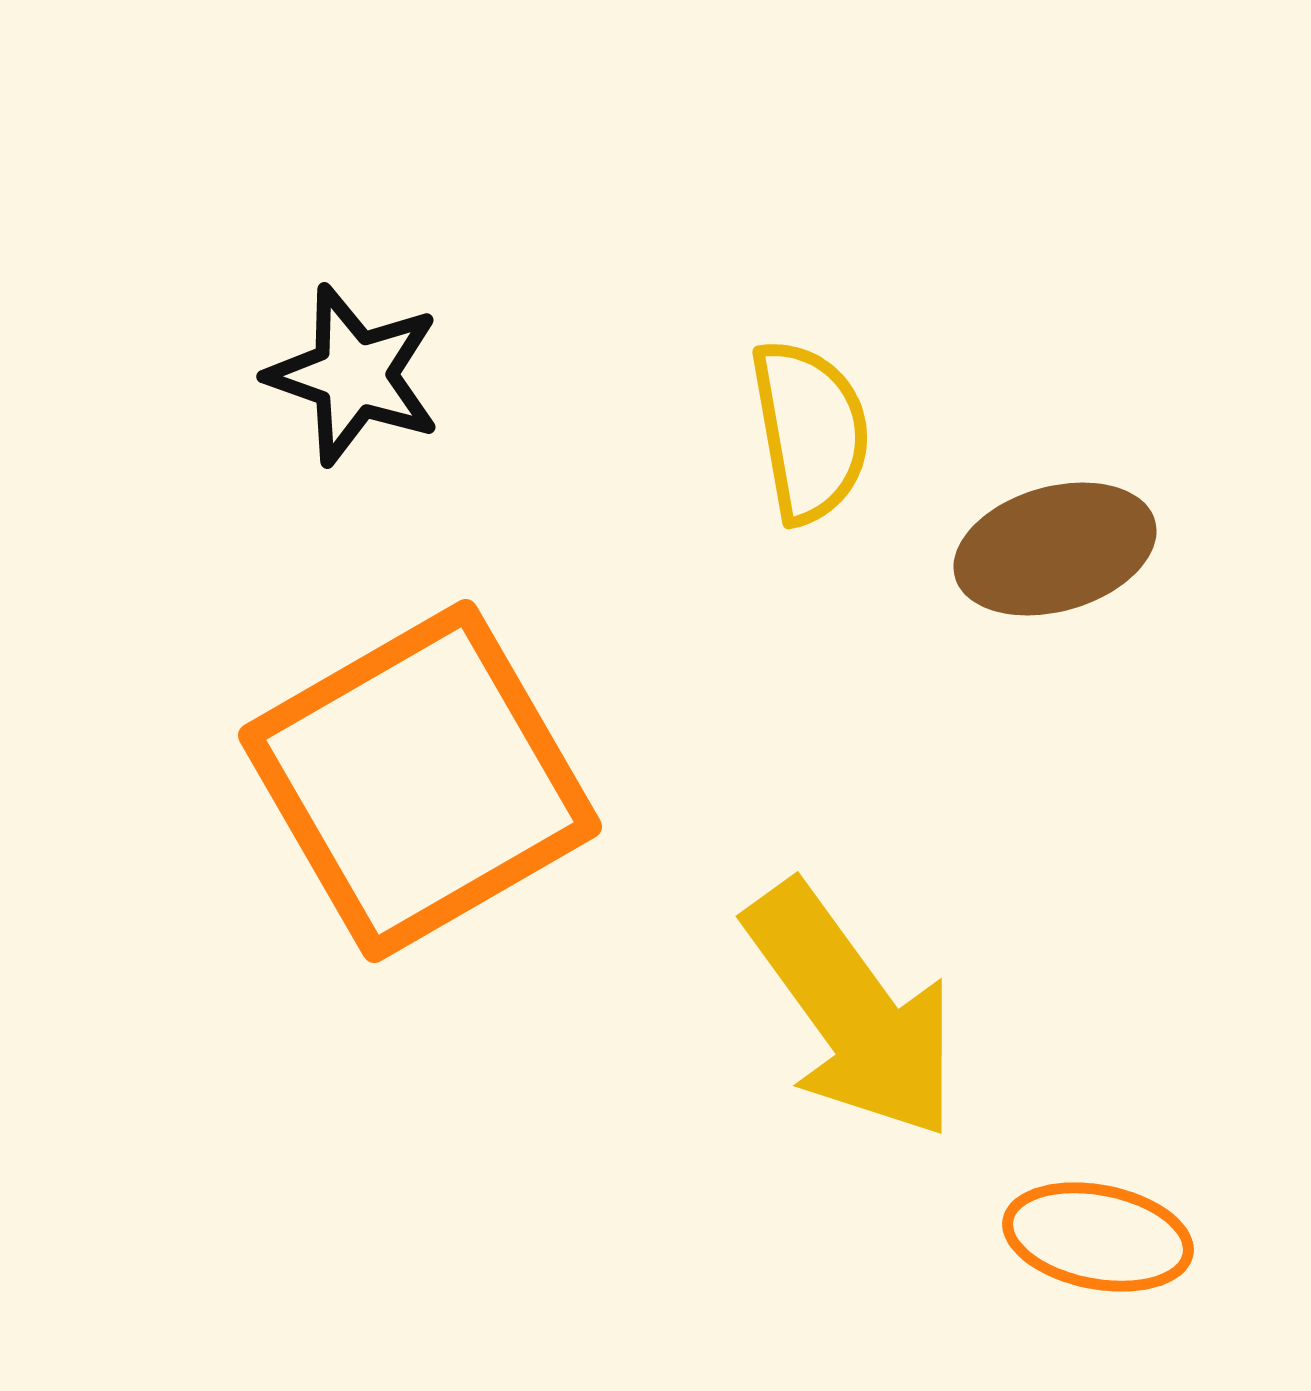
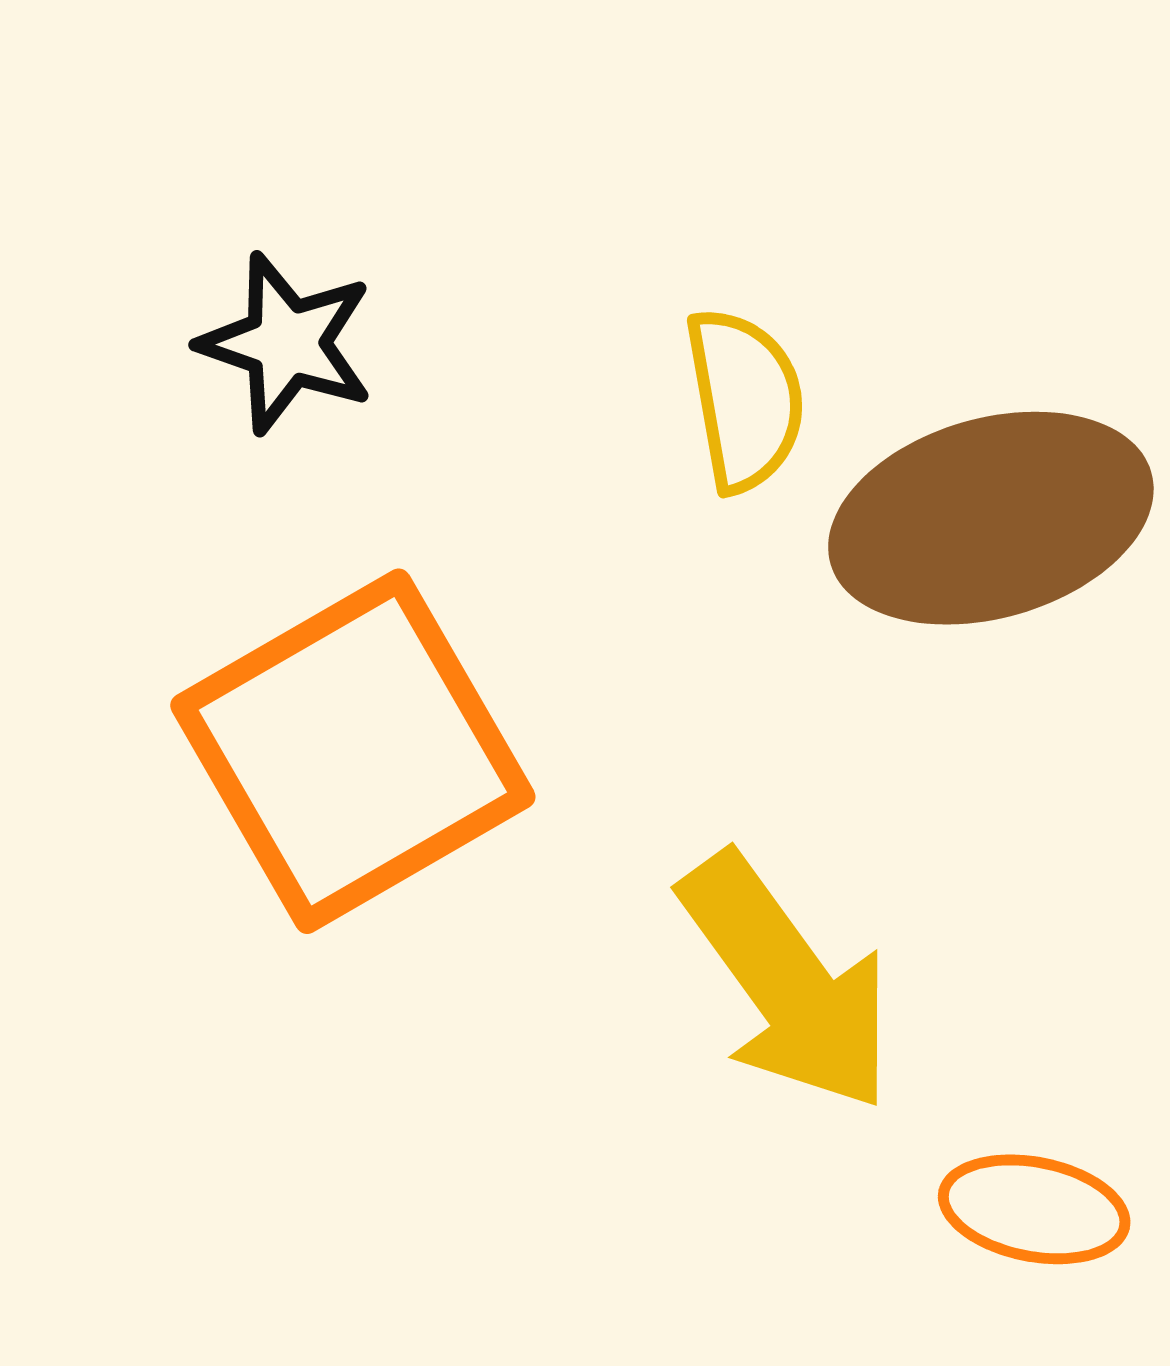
brown ellipse: (1055, 549) -> (991, 518), size x1.6

